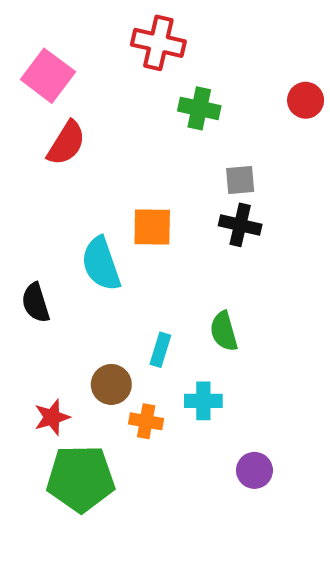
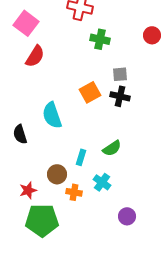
orange square: (152, 227) -> (90, 92), moved, turned -30
green semicircle: (224, 331) -> (112, 148), turned -108
cyan cross: (203, 401) -> (102, 182), turned 36

